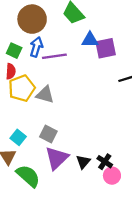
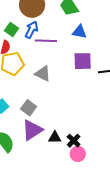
purple square: (106, 48) -> (83, 61), moved
gray triangle: (45, 95) -> (43, 74), moved
black triangle: (83, 162) -> (55, 137), turned 40

